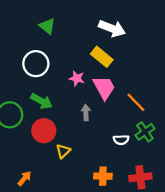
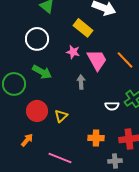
yellow rectangle: (102, 57) -> (83, 28), moved
orange line: (136, 102) -> (125, 60), moved
red circle: (44, 131) -> (37, 111), moved

